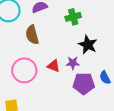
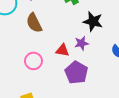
pink circle: (24, 70) -> (33, 61), size x0.7
purple pentagon: (84, 84) -> (76, 72), moved, turned -30

